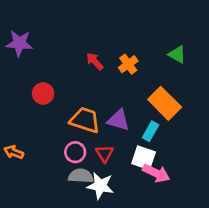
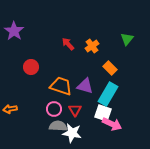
purple star: (19, 43) -> (14, 31), turned 30
green triangle: (177, 54) -> (127, 39), turned 40
orange rectangle: (165, 103) -> (110, 68), moved, size x0.6
cyan rectangle: (151, 131) -> (108, 94), size x1.6
orange arrow: (14, 152) -> (10, 109), turned -32

